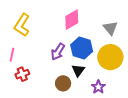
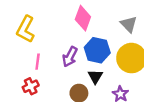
pink diamond: (72, 20) -> (83, 18), turned -35
pink line: (12, 55) -> (38, 62), moved

